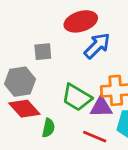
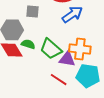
green semicircle: (48, 128) -> (28, 44), moved, turned -96

